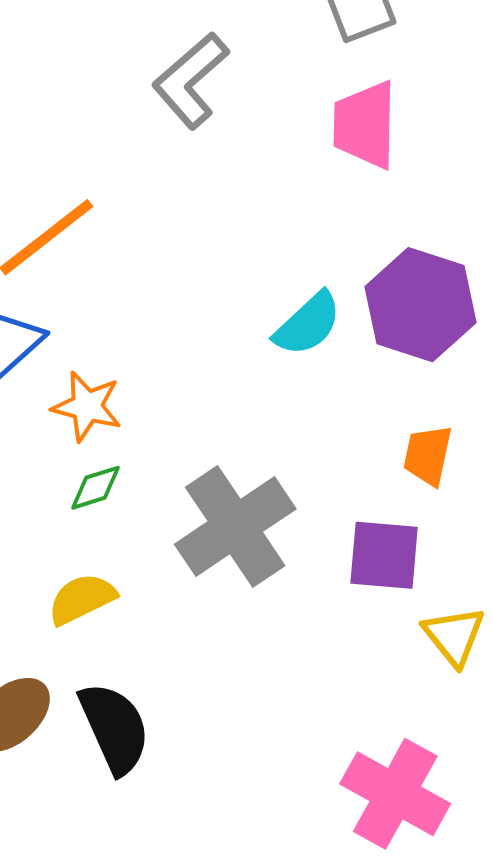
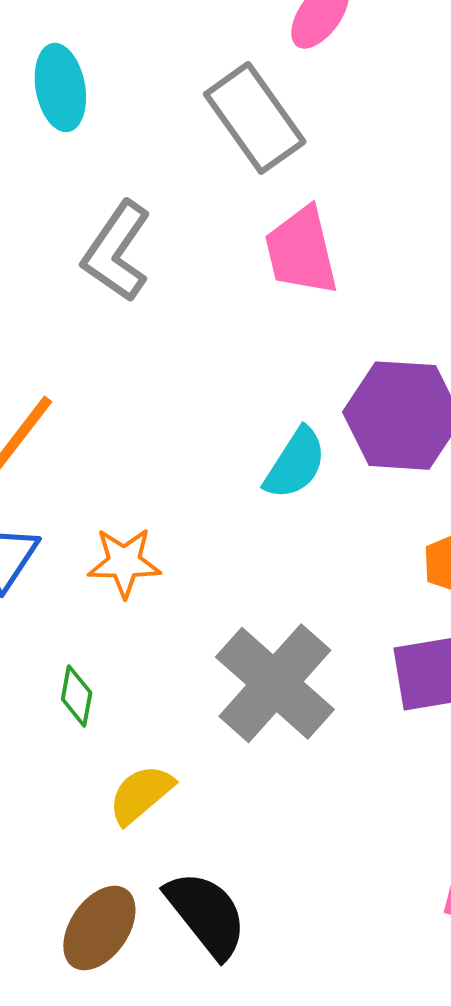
orange star: (87, 406) -> (124, 562), moved
green diamond: (96, 488) -> (77, 696), moved, turned -48

